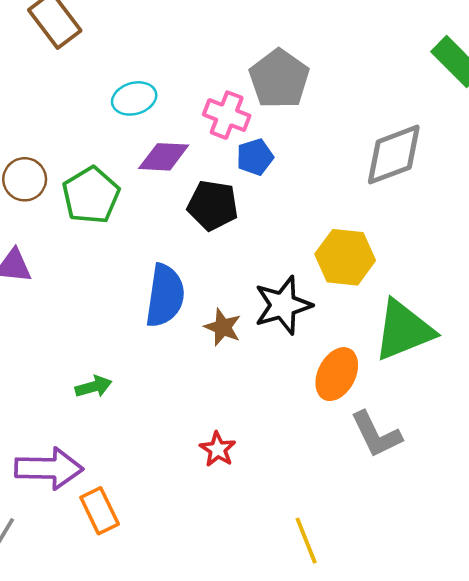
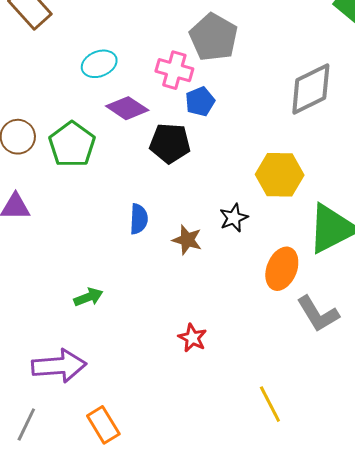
purple diamond: (164, 157) -> (127, 108), turned 36
blue semicircle: (165, 296) -> (139, 219), size x0.6
black star: (283, 305) -> (234, 218), size x0.6
orange rectangle: (100, 511) -> (103, 425), moved

